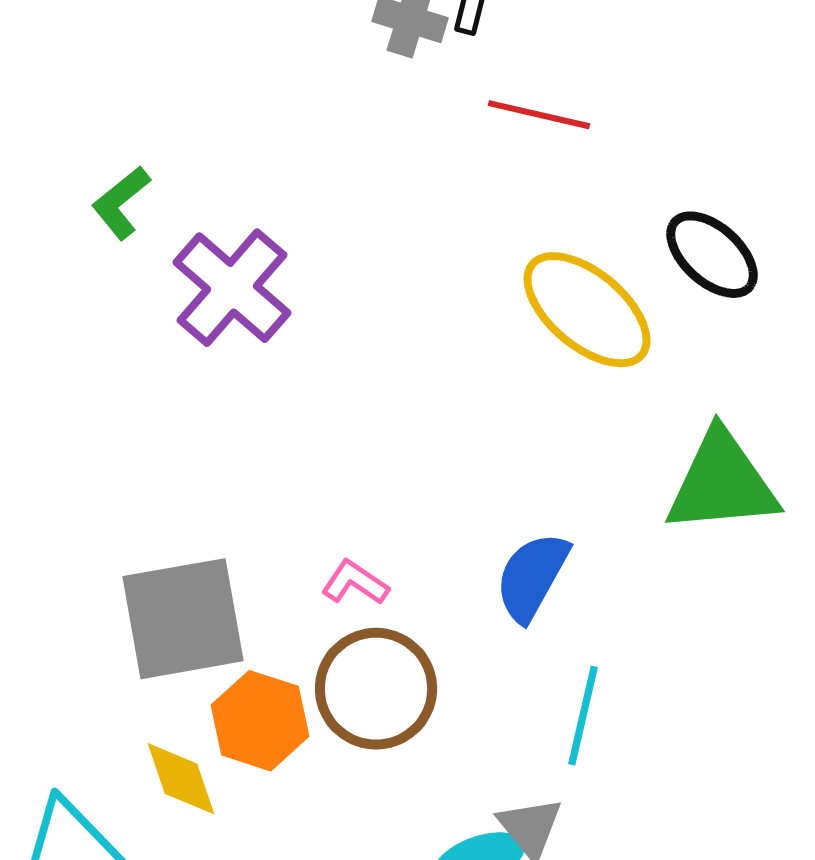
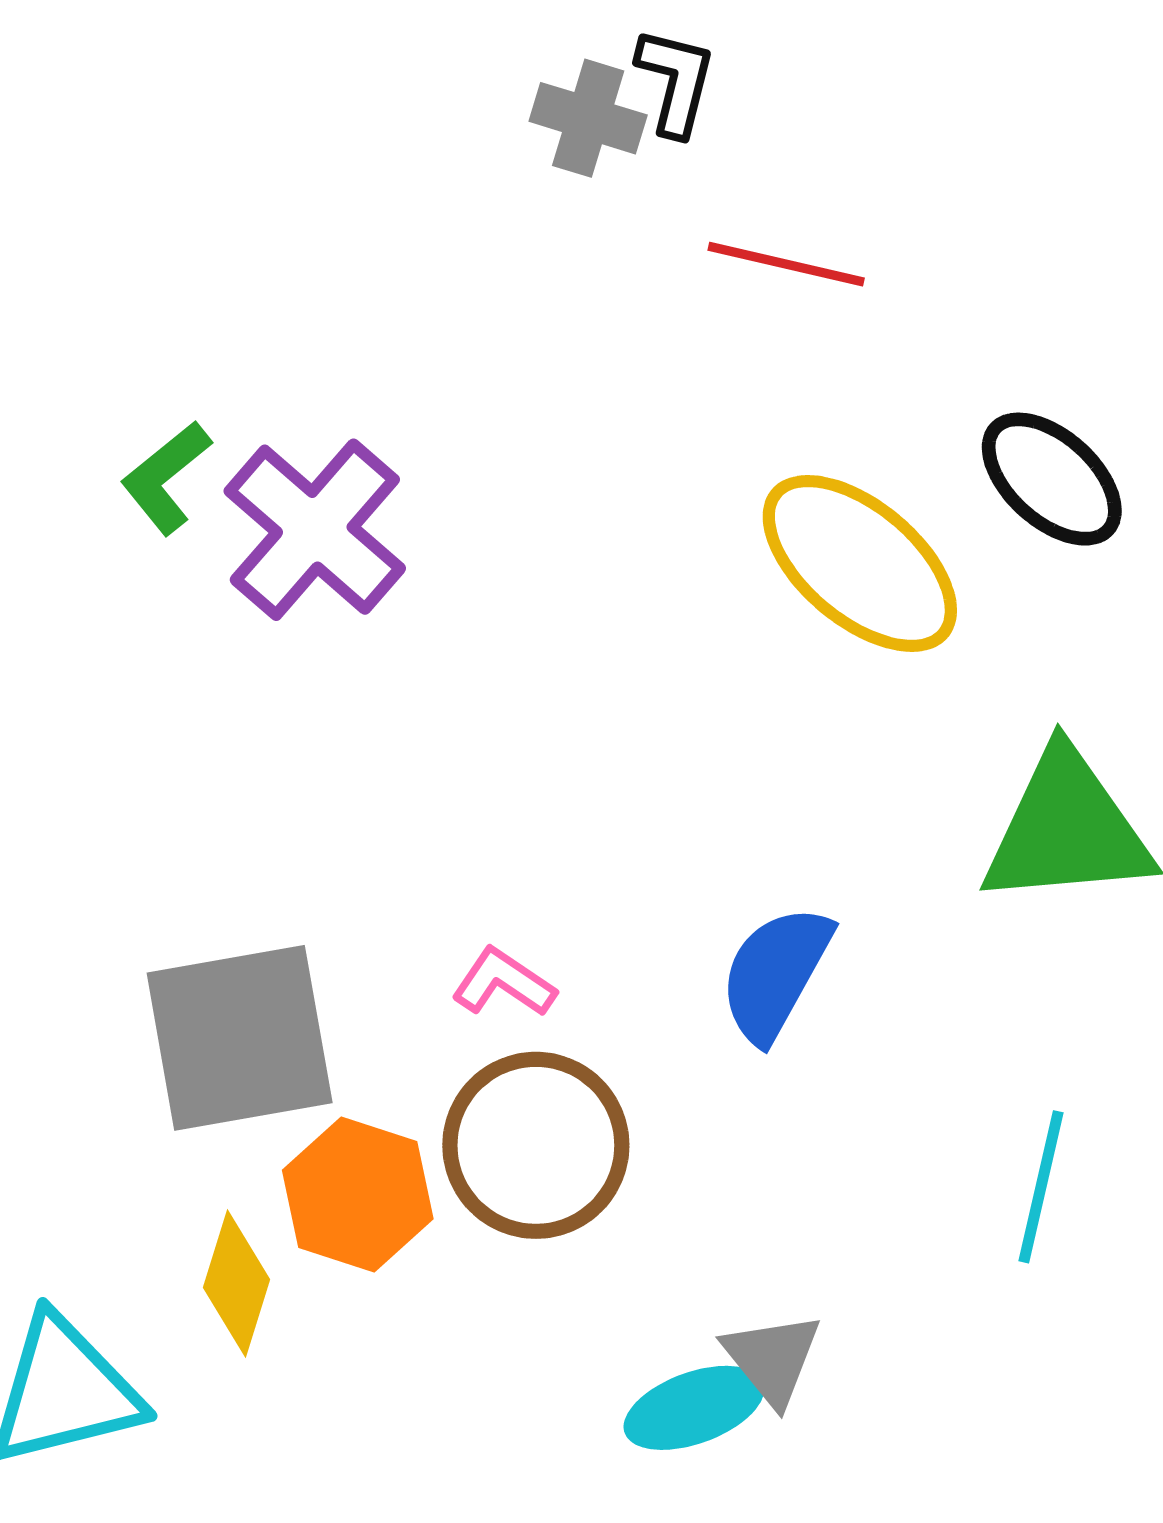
green L-shape: (121, 203) -> (166, 477), moved
cyan line: (583, 716) -> (1041, 1187), moved
yellow diamond: (181, 779) -> (237, 1284), turned 36

